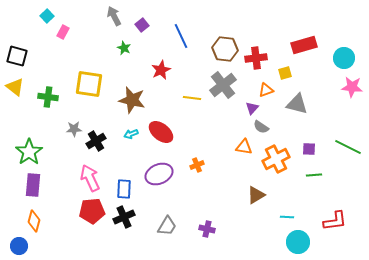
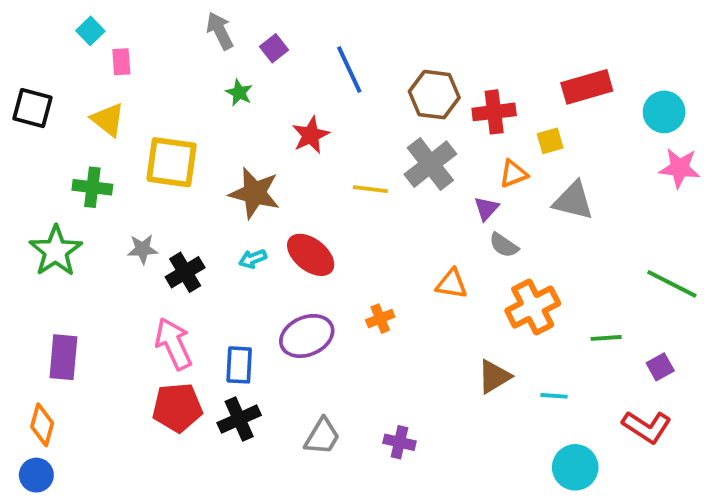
pink rectangle: (63, 32) -> (121, 62), turned -32
yellow triangle: (15, 87) -> (108, 120), moved
orange triangle: (244, 147) -> (452, 284), moved
purple square: (309, 149) -> (660, 367), moved, turned -32
green star: (29, 152) -> (56, 251), moved
cyan line: (287, 217) -> (554, 396), moved
orange diamond: (34, 221) -> (42, 425), moved
red L-shape: (335, 221) -> (647, 427), turned 40

